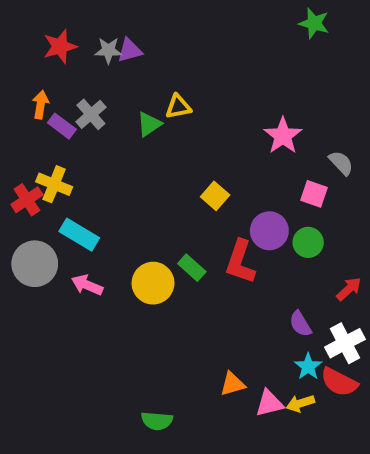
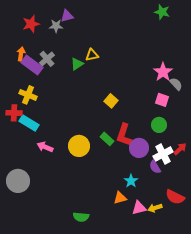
purple triangle: (130, 50) -> (67, 16), moved
purple rectangle: (62, 126) -> (32, 65), size x1.5
pink star: (283, 136) -> (163, 72), moved
red cross: (27, 200) -> (14, 113), moved, turned 35
purple circle: (269, 231) -> (139, 148), moved
cyan rectangle: (79, 235) -> (29, 123), moved
gray circle: (35, 264) -> (18, 181), moved
green rectangle: (192, 268) -> (107, 139), moved
white cross: (345, 343) -> (163, 154), moved
cyan star: (308, 367) -> (131, 181), moved

